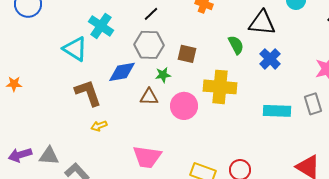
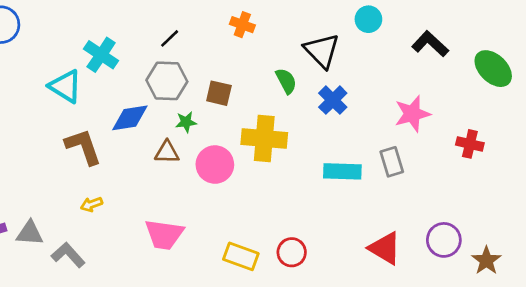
black triangle: (262, 23) -> (322, 51), turned 40
yellow arrow: (99, 126) -> (91, 204), moved

